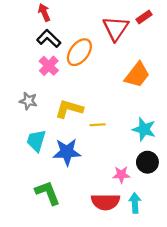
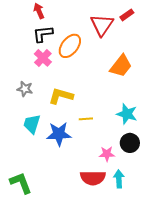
black L-shape: (49, 39) -> (43, 34), turned -50
yellow line: (98, 125) -> (86, 119), moved
green L-shape: (48, 193) -> (21, 183), moved

